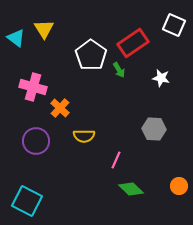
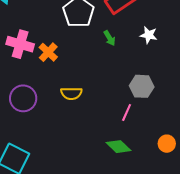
green arrow: (119, 70) -> (110, 38), moved
orange cross: (60, 108) -> (48, 52), moved
pink line: (116, 160) -> (127, 112), moved

